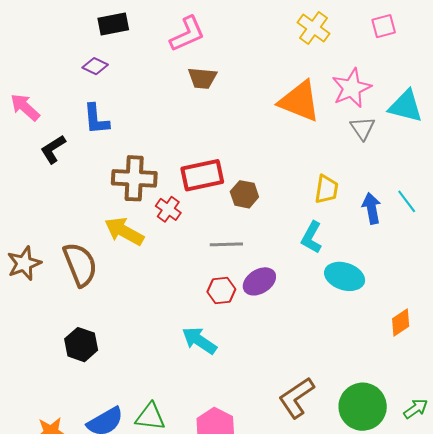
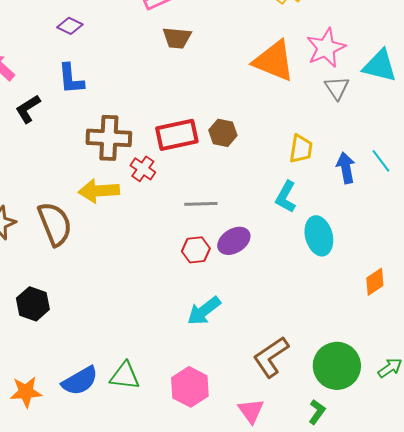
brown hexagon: (244, 194) -> (223, 133), moved
yellow arrow: (124, 231) -> (99, 191), turned -33
cyan ellipse: (345, 276) -> (319, 236), turned 57
cyan arrow: (199, 341) -> (204, 311), moved, turned -72
black hexagon: (81, 345) -> (33, 304), moved

